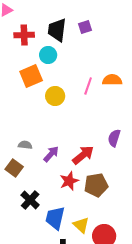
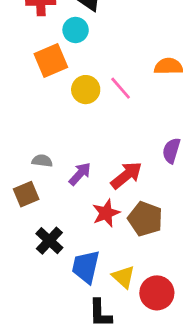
pink line: (88, 86) -> (121, 88), moved, turned -60
brown square: (14, 168) -> (26, 194), turned 30
brown pentagon: (96, 185) -> (145, 219), turned 30

